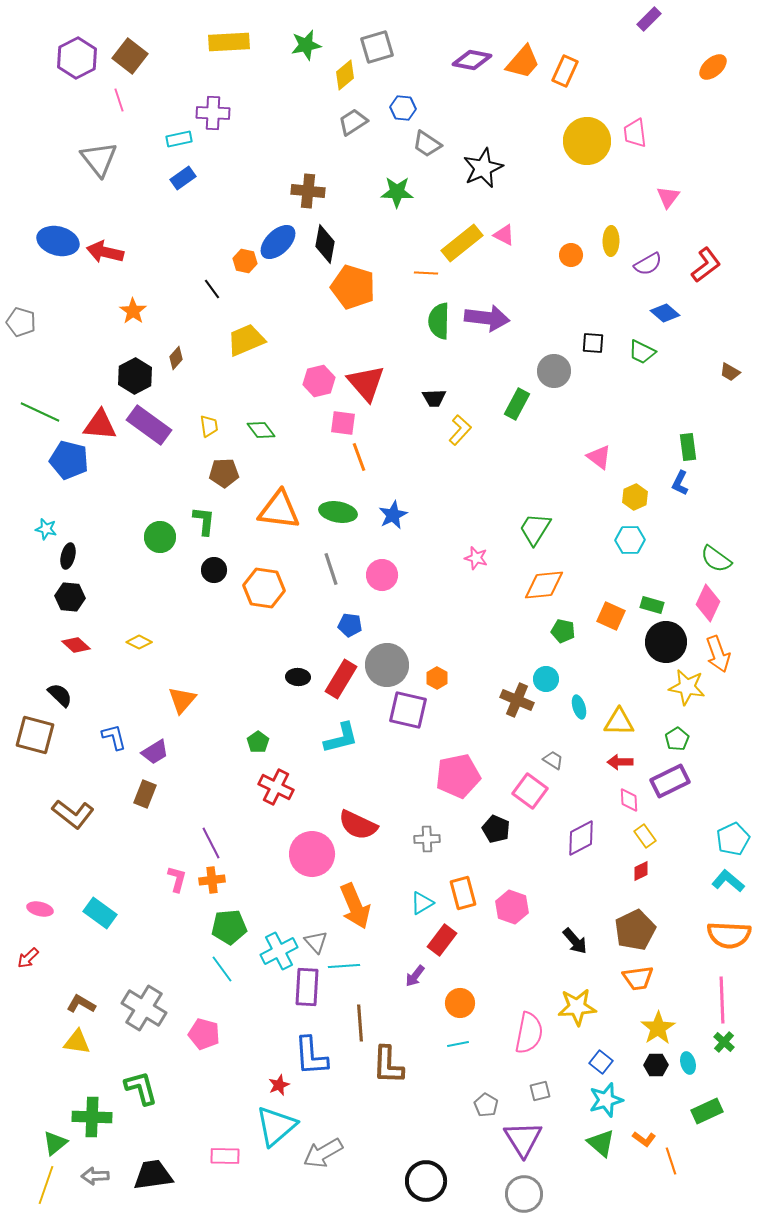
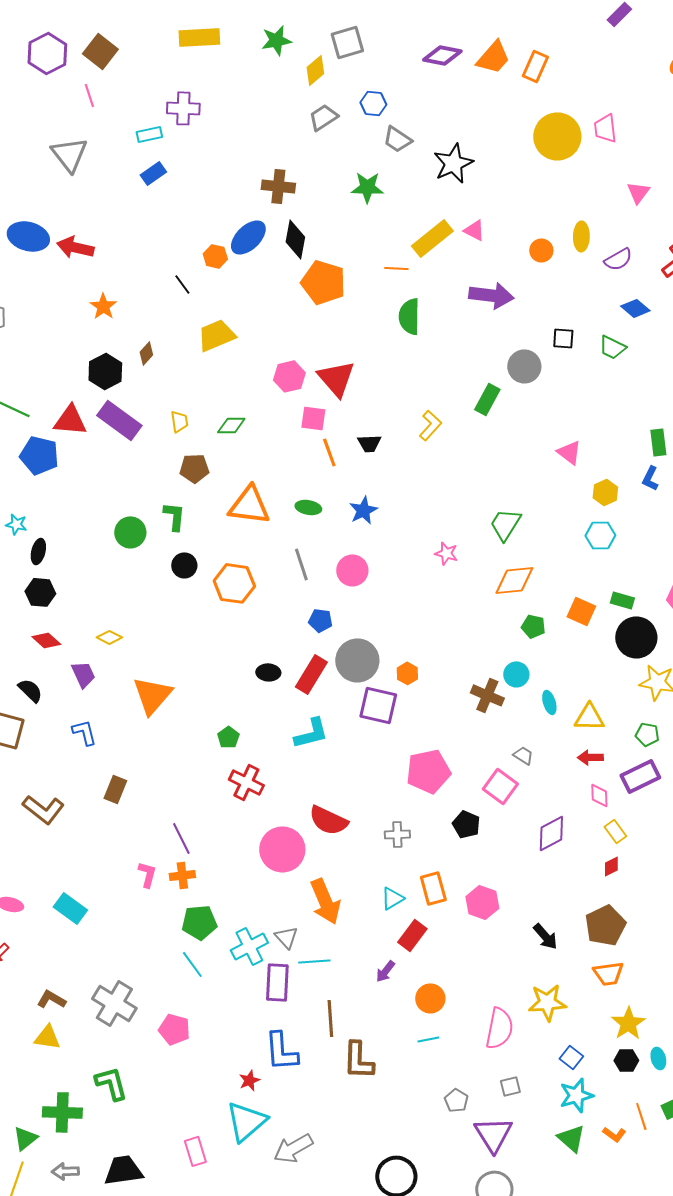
purple arrow: (487, 318) -> (491, 295), moved
black trapezoid: (434, 398) -> (369, 443), moved
green diamond: (261, 430) -> (231, 425), turned -52
green ellipse: (338, 512) -> (308, 507), size x0.7
orange triangle: (182, 700) -> (152, 695), size x1.4
green pentagon: (677, 739) -> (647, 734), turned -30
purple trapezoid: (155, 752) -> (83, 674), moved, turned -84
pink rectangle: (225, 1156) -> (195, 1151), turned 72
orange line: (671, 1161) -> (641, 1116), moved

